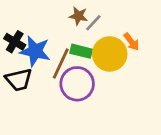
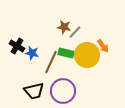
blue star: (35, 51) -> (32, 53), size x0.6
black trapezoid: (19, 80) -> (34, 91), moved
purple circle: (77, 84) -> (63, 91), moved

